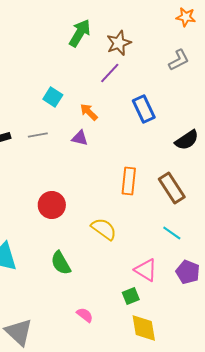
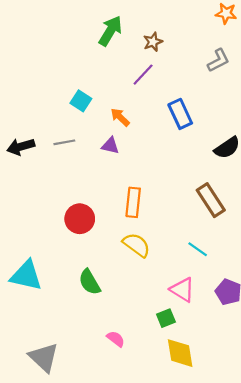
brown star: (119, 43) -> (153, 42), size x0.7
orange rectangle: (129, 181) -> (133, 202), moved
cyan line: (172, 233) -> (198, 249), moved

